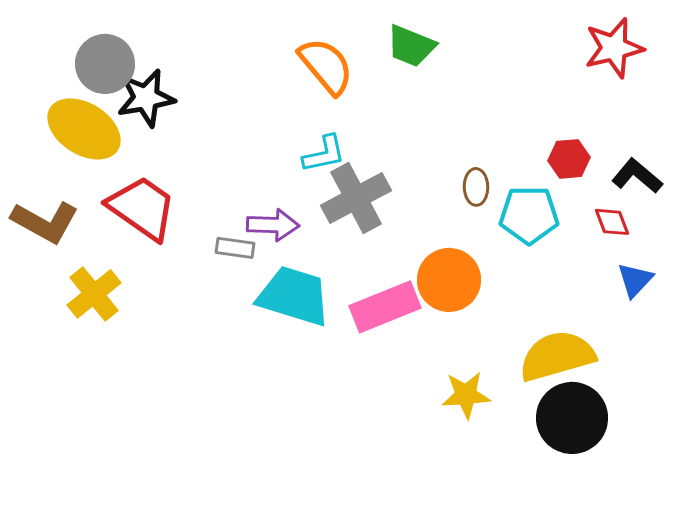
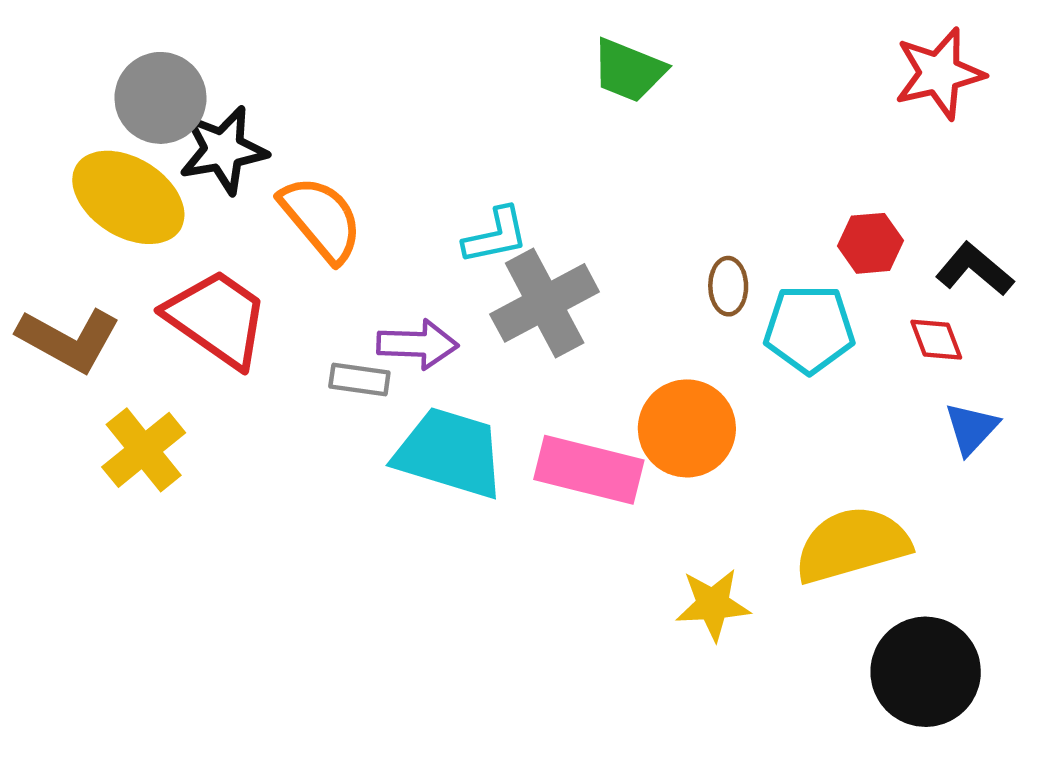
orange semicircle: (326, 66) -> (321, 219), moved
pink rectangle: (385, 307) -> (589, 470), turned 36
black circle: (572, 418) -> (926, 672), moved

